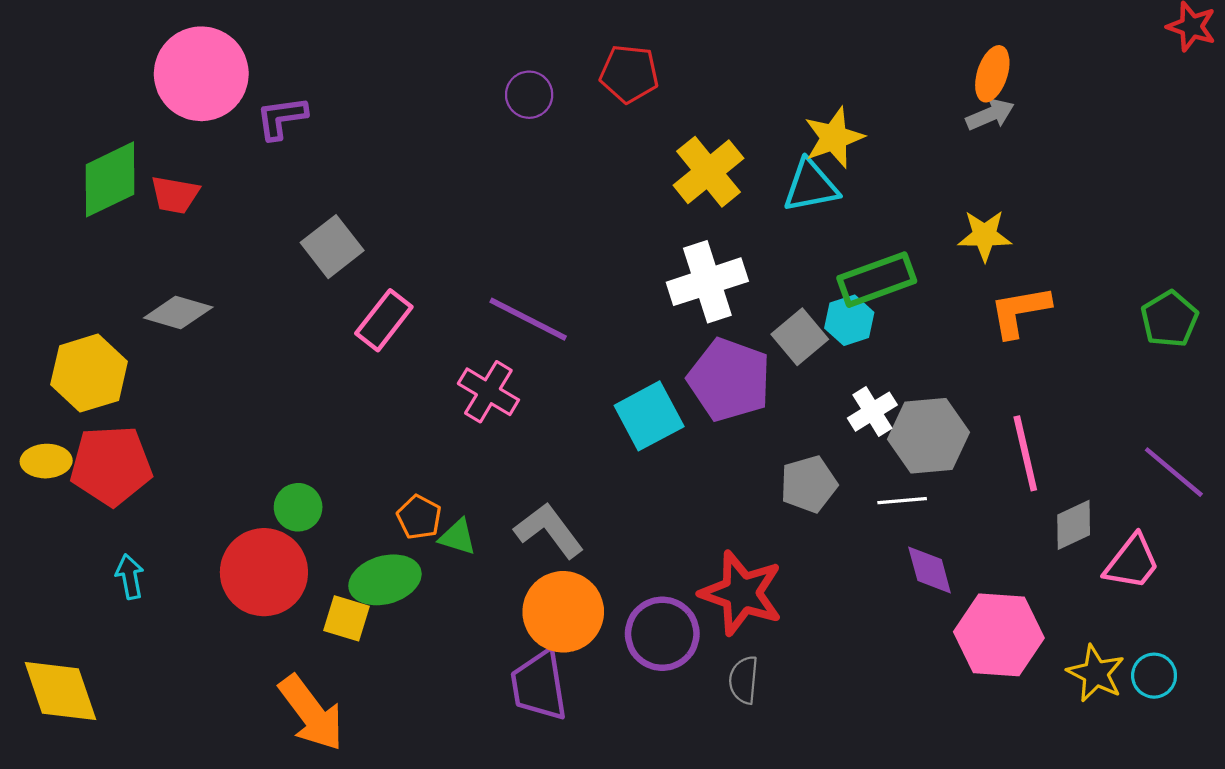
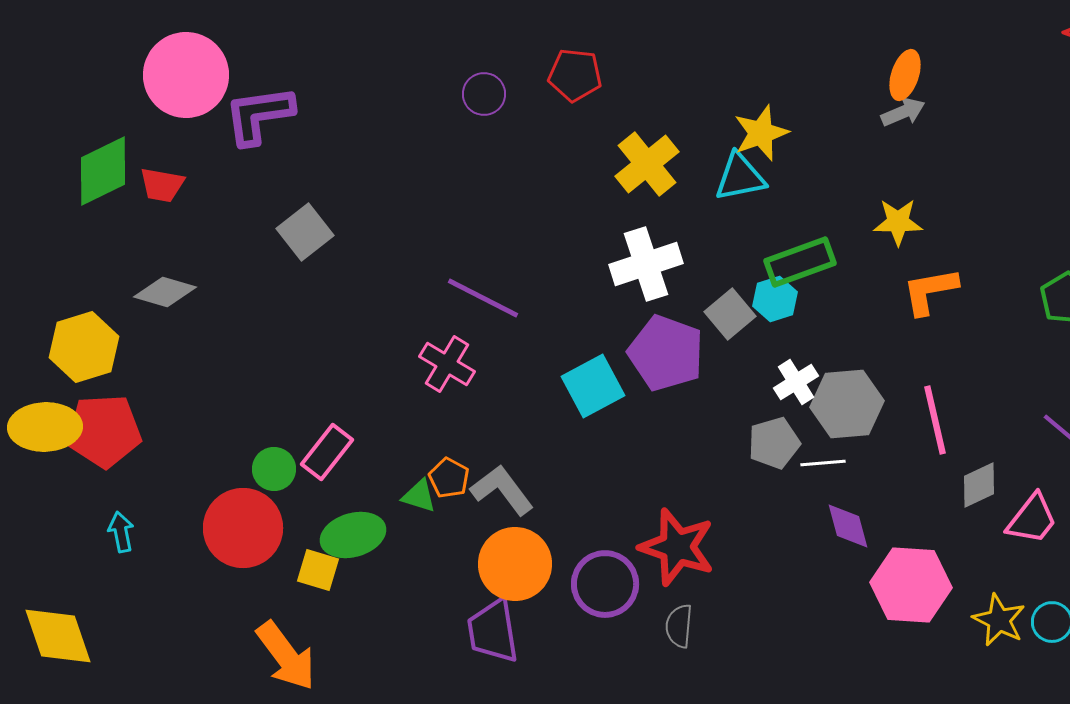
purple L-shape: (282, 118) -> (259, 115), size x1.5
pink rectangle: (384, 320) -> (327, 452), moved
yellow ellipse: (46, 461) -> (45, 427), size x1.6
gray pentagon: (809, 484) -> (774, 443), moved
orange pentagon: (419, 517) -> (449, 478), moved

